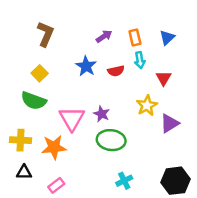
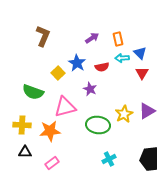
blue triangle: (167, 38) -> (140, 53), moved, turned -32
cyan arrow: (140, 60) -> (122, 58), turned 96
yellow square: (40, 73) -> (58, 73), moved
yellow star: (147, 106) -> (124, 114), moved
purple star: (102, 114) -> (90, 89), moved
pink triangle: (72, 119) -> (65, 107), turned 45

